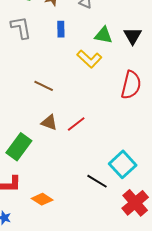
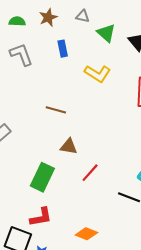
green triangle: (104, 35) -> (106, 33), moved, turned 42
red line: (76, 124) -> (90, 173), moved
orange diamond: (42, 199) -> (86, 234), moved

